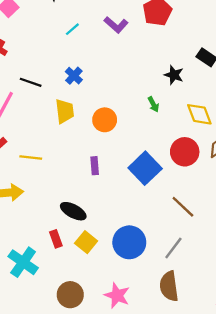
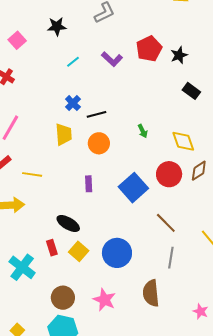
black star: (174, 75) -> (179, 55), moved, turned 30
black line: (31, 82) -> (96, 114), moved, turned -36
gray line: (173, 248) -> (171, 258), moved, turned -30

